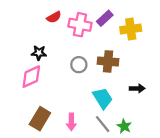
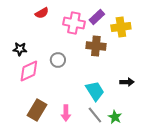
red semicircle: (54, 17) -> (42, 13), moved
black star: (39, 53) -> (20, 49), moved
brown cross: (108, 61) -> (96, 46), moved
gray circle: (79, 65) -> (58, 60), moved

